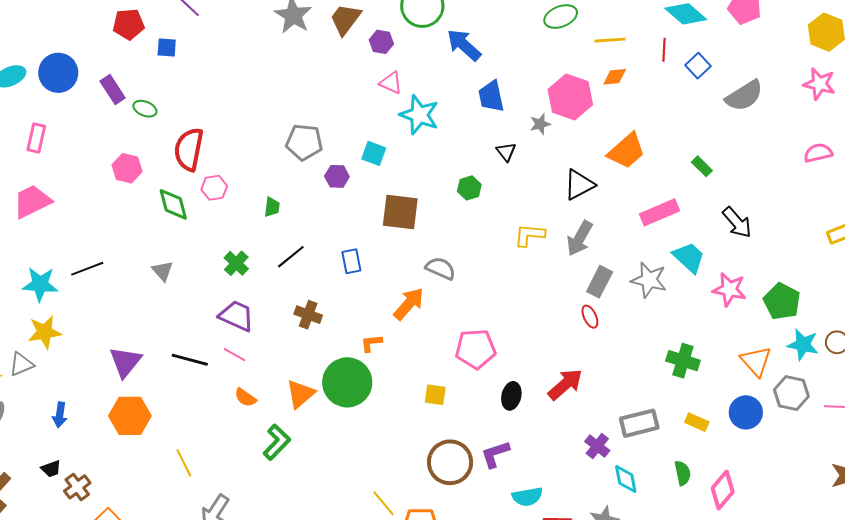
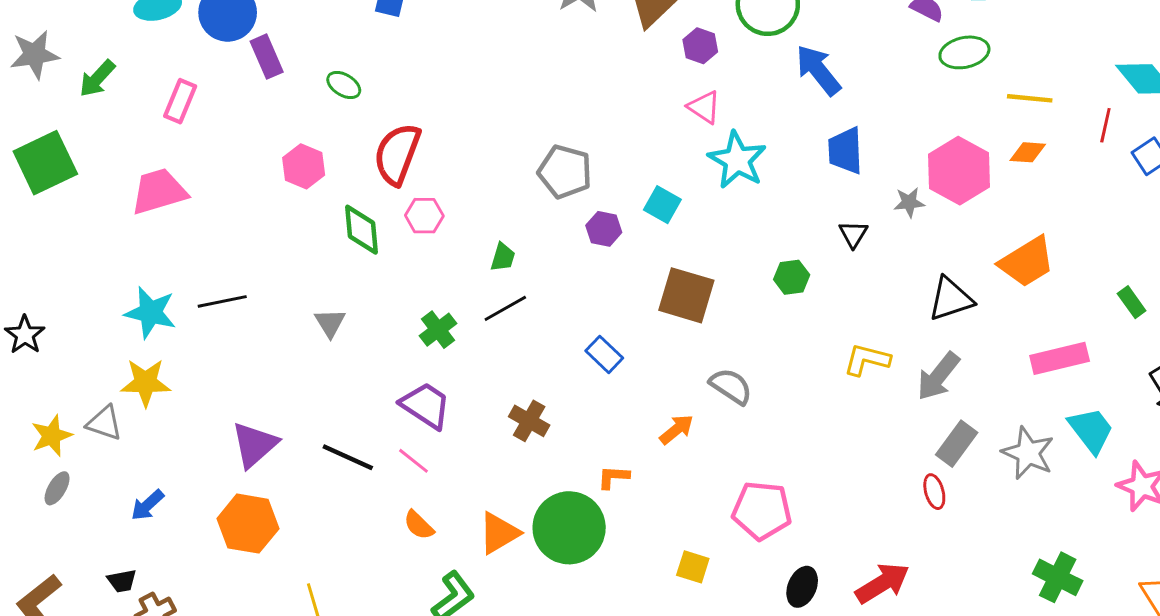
purple rectangle: (113, 90) -> (267, 57), moved
black line: (291, 257) -> (505, 308), moved
blue rectangle: (351, 261) -> (604, 354), turned -45
orange arrow: (409, 304) -> (676, 429), size x0.7
gray triangle: (21, 364) -> (104, 423), turned 32
blue arrow: (60, 415) -> (147, 505), turned 30

